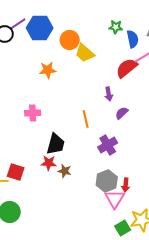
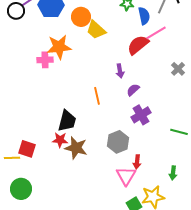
orange star: (48, 70) -> (59, 47), size x1.4
pink cross: (33, 113) -> (45, 60), moved
purple cross: (108, 145) -> (141, 115), moved
brown star: (65, 171) -> (76, 148), size x1.6
gray hexagon: (107, 181) -> (118, 142), moved

